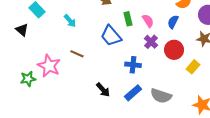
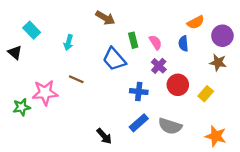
cyan arrow: (70, 21) -> (68, 42), turned 56
blue semicircle: (173, 22) -> (183, 44), turned -32
red circle: (174, 50) -> (178, 85), moved
pink star: (49, 66) -> (45, 93), turned -30
black arrow: (103, 90) -> (104, 136), moved

